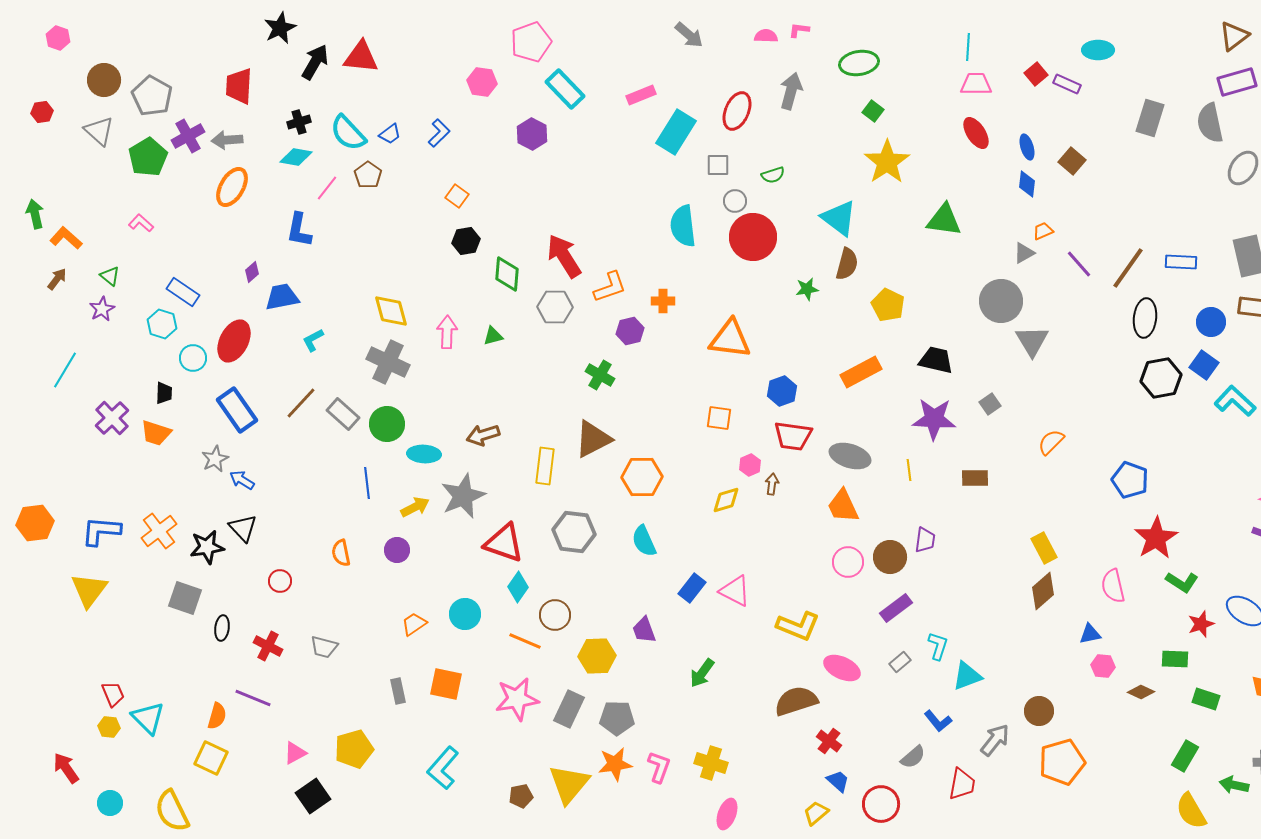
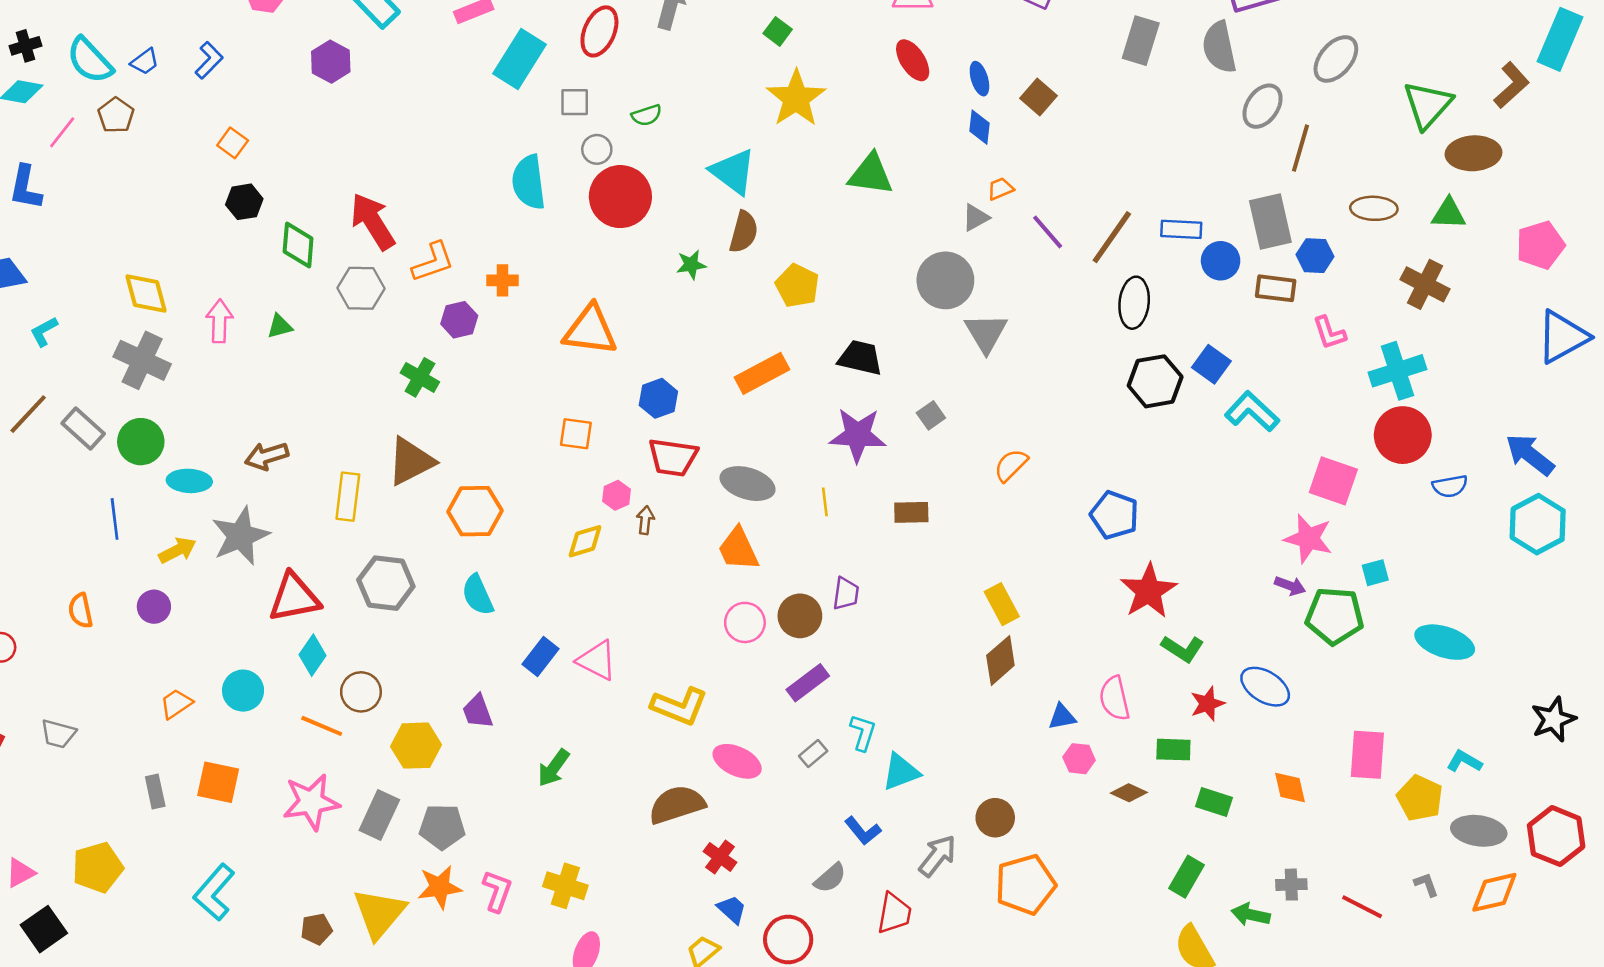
blue circle: (1211, 322) -> (1221, 261), moved
red triangle: (504, 543) -> (294, 598), turned -30
pink semicircle: (1113, 586) -> (1114, 698), moved

